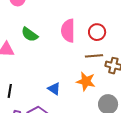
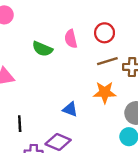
pink semicircle: (68, 31) -> (71, 39), size x0.7
green semicircle: (30, 34) -> (42, 49), moved

